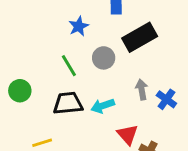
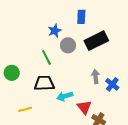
gray circle: (104, 58) -> (68, 45), moved
cyan arrow: (103, 106) -> (65, 96), moved

